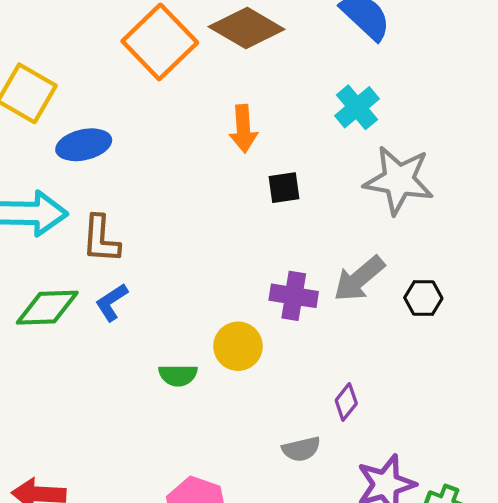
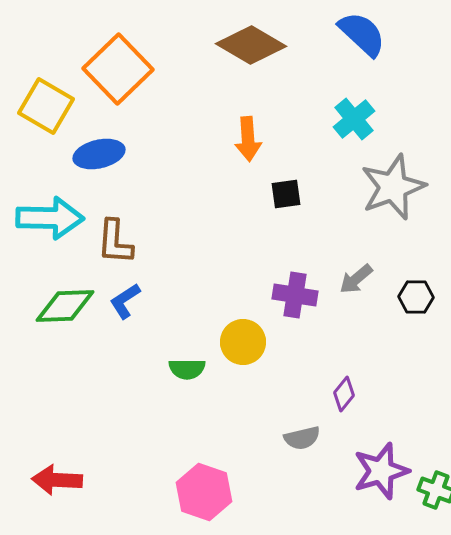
orange square: (160, 42) -> (118, 69), moved
gray star: (399, 180) -> (393, 187), turned -30
gray arrow: (359, 279) -> (356, 279), size x0.7

